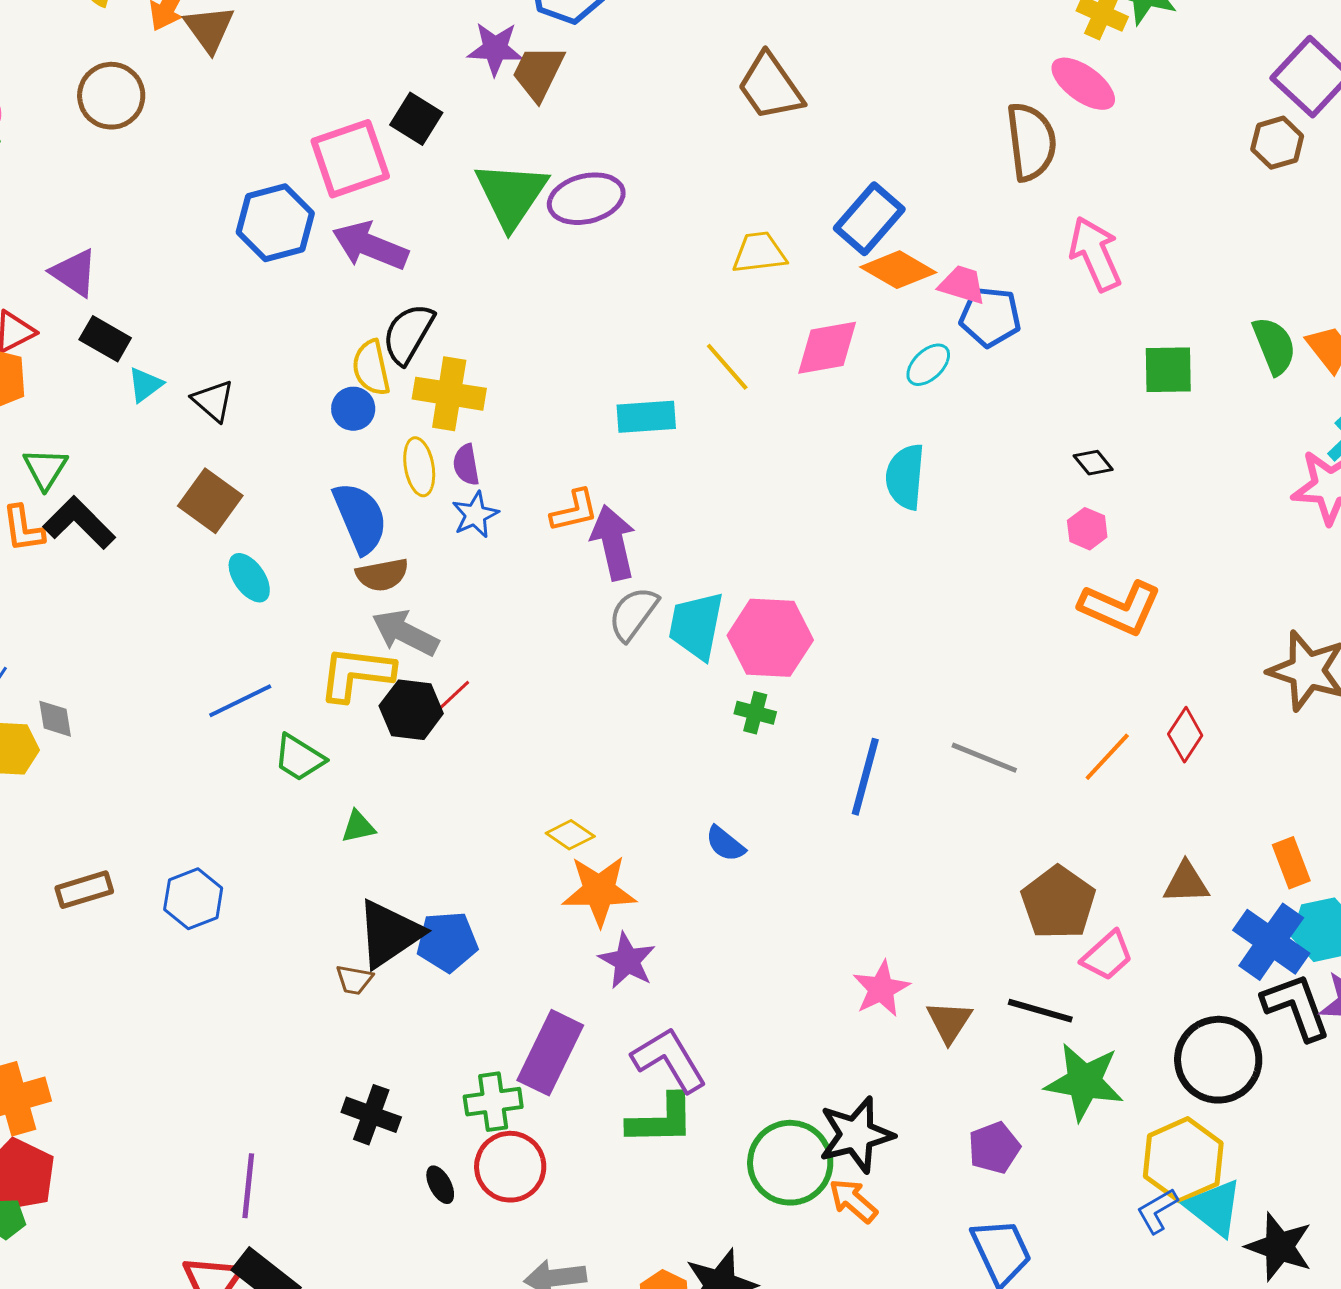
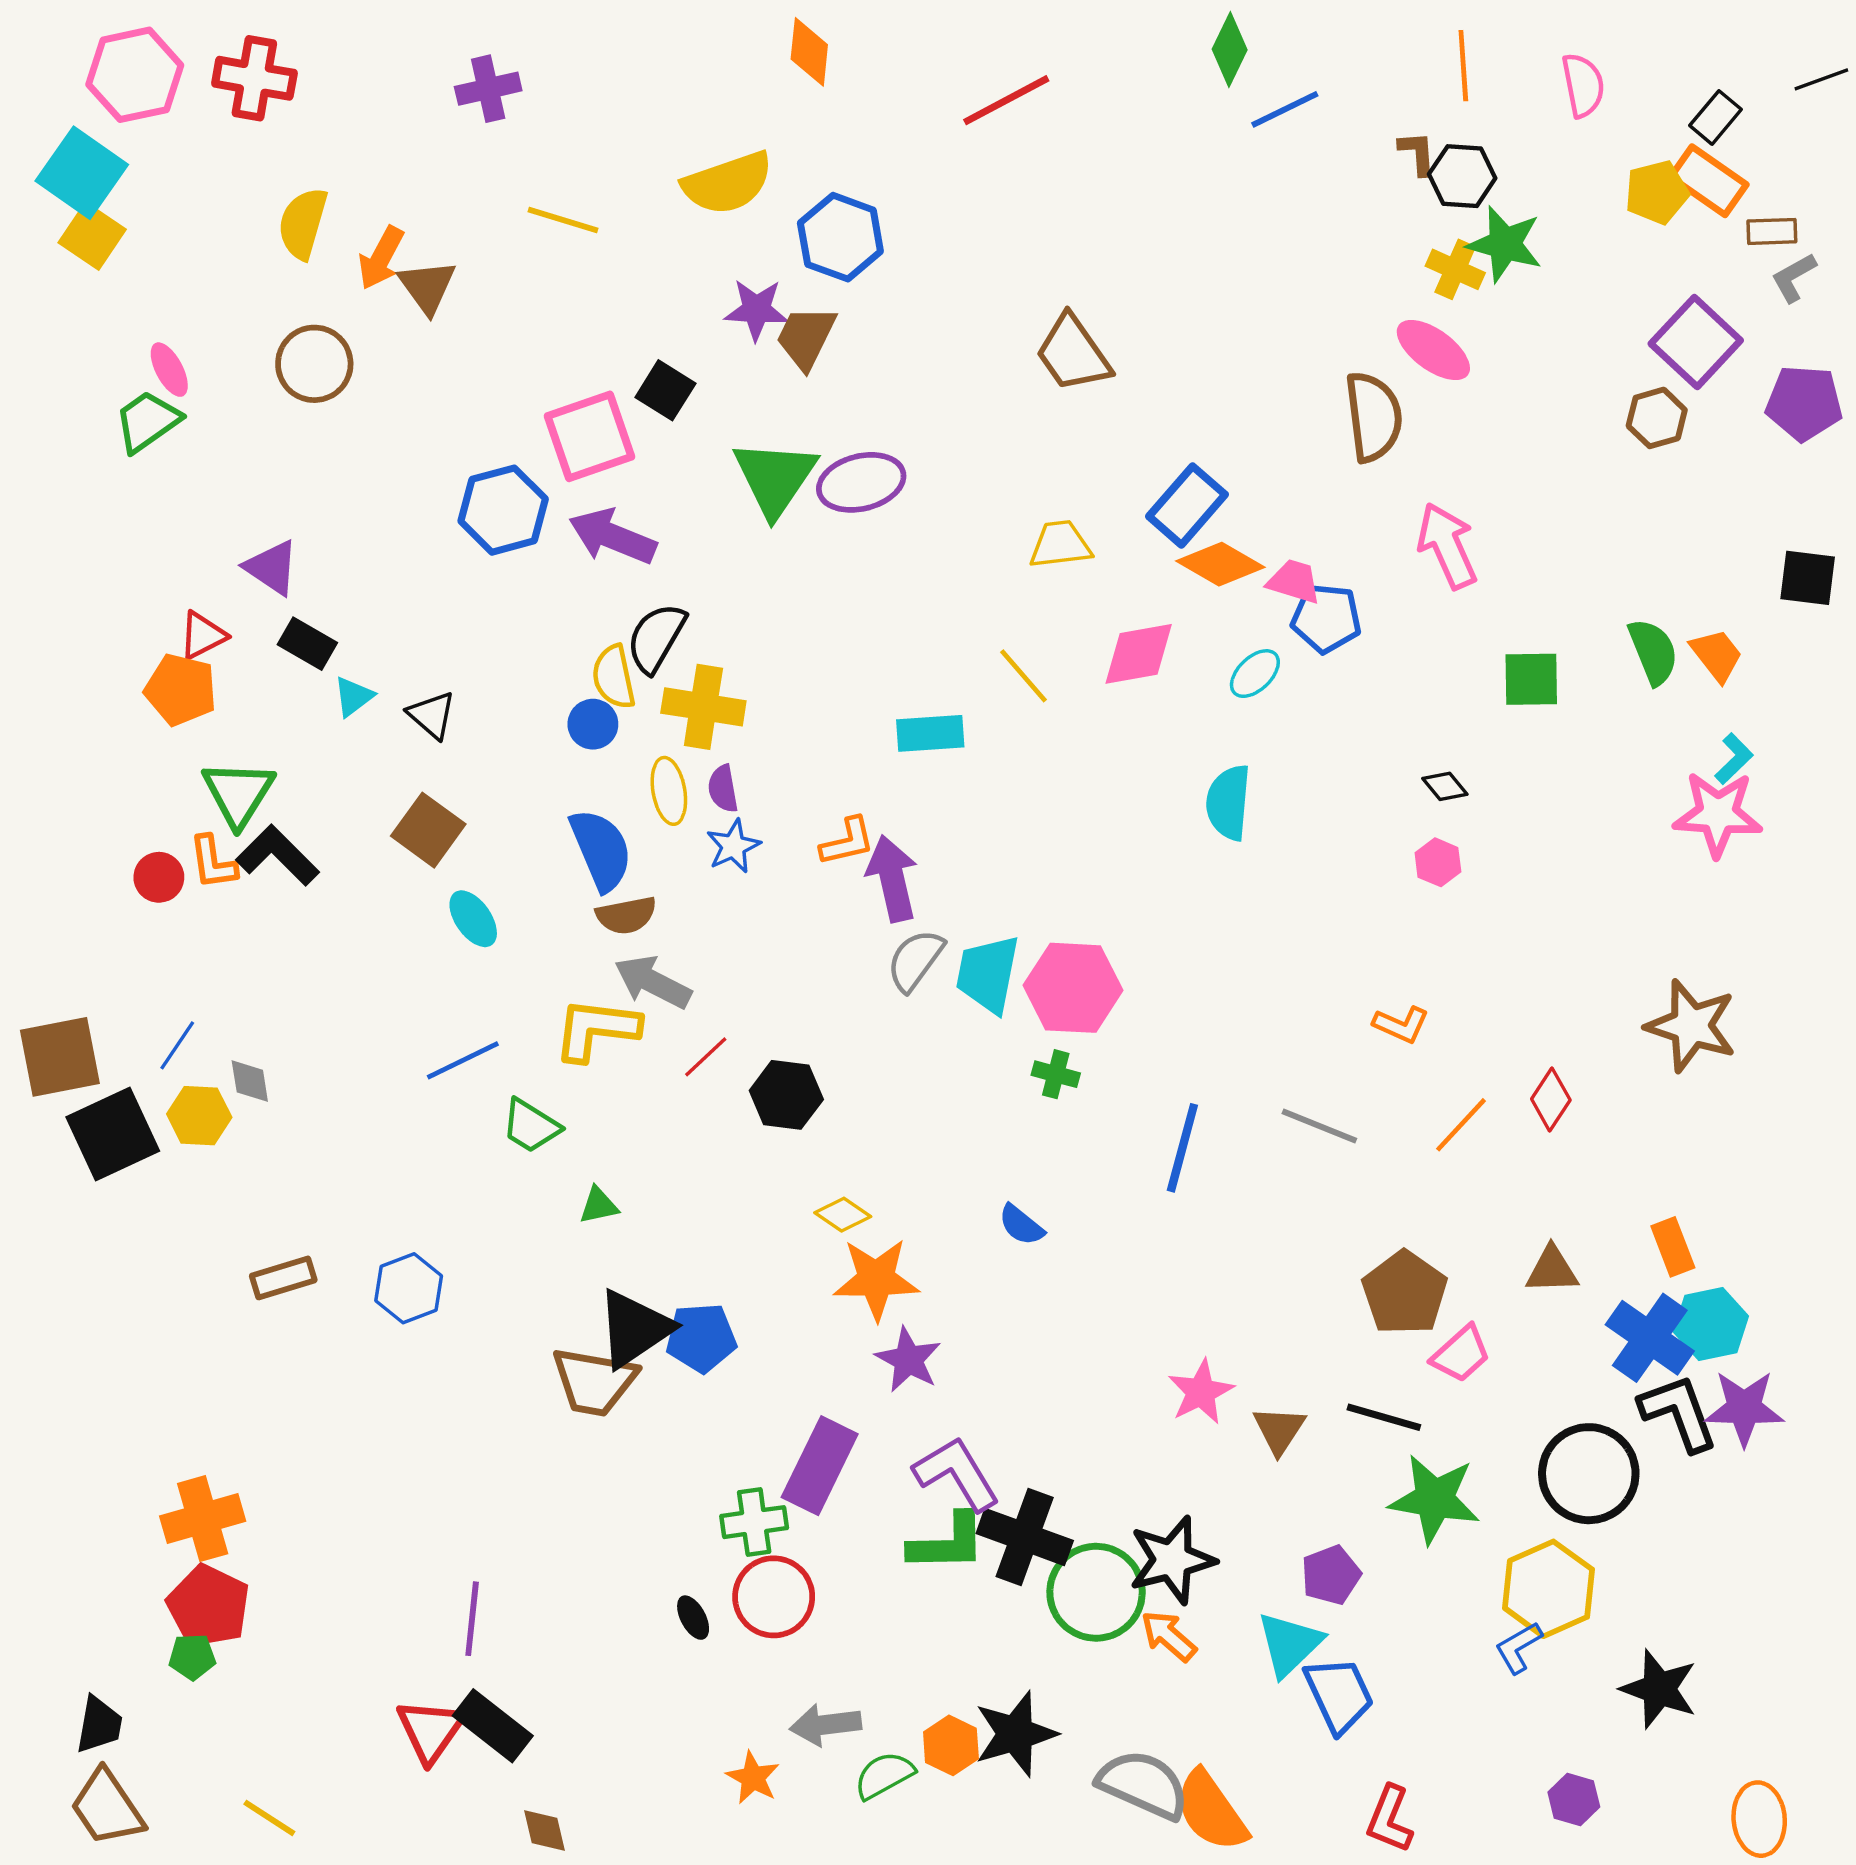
green triangle: (45, 469) -> (238, 793), size x1.4
orange L-shape: (1120, 608) -> (1401, 1025), moved, size x0.6
black hexagon: (411, 710) -> (786, 1095), moved
brown trapezoid: (354, 980) -> (594, 1382), size x2.0
black cross: (371, 1115) -> (1025, 1537), moved, size x1.4
cyan triangle: (1214, 1208) -> (1289, 1644), moved, turned 38

